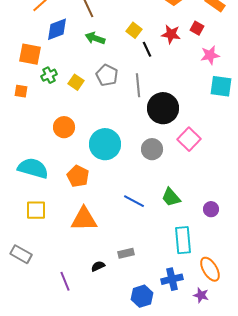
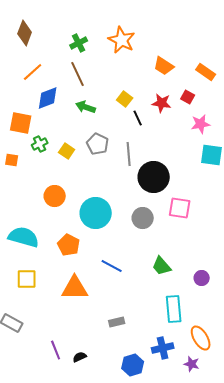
pink square: (189, 139) -> (180, 208), turned -35
blue line: (134, 201) -> (112, 266), moved
black semicircle: (98, 266) -> (80, 357), moved

